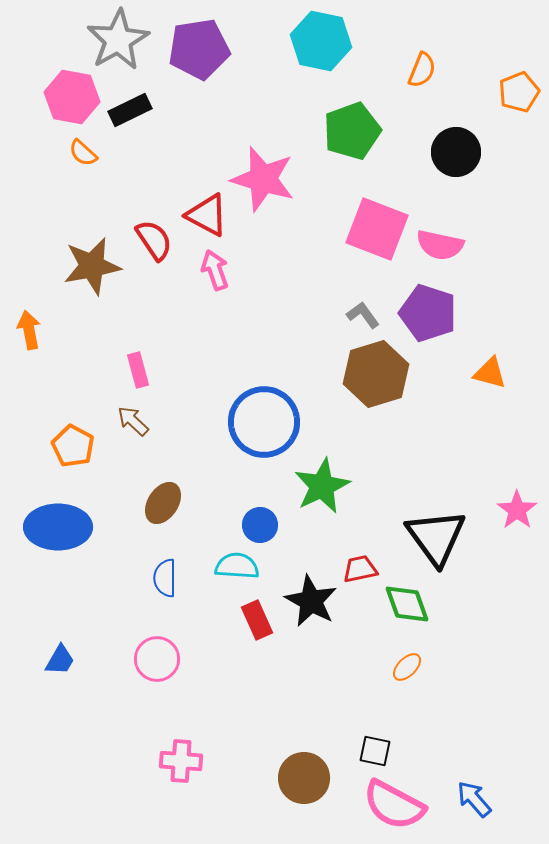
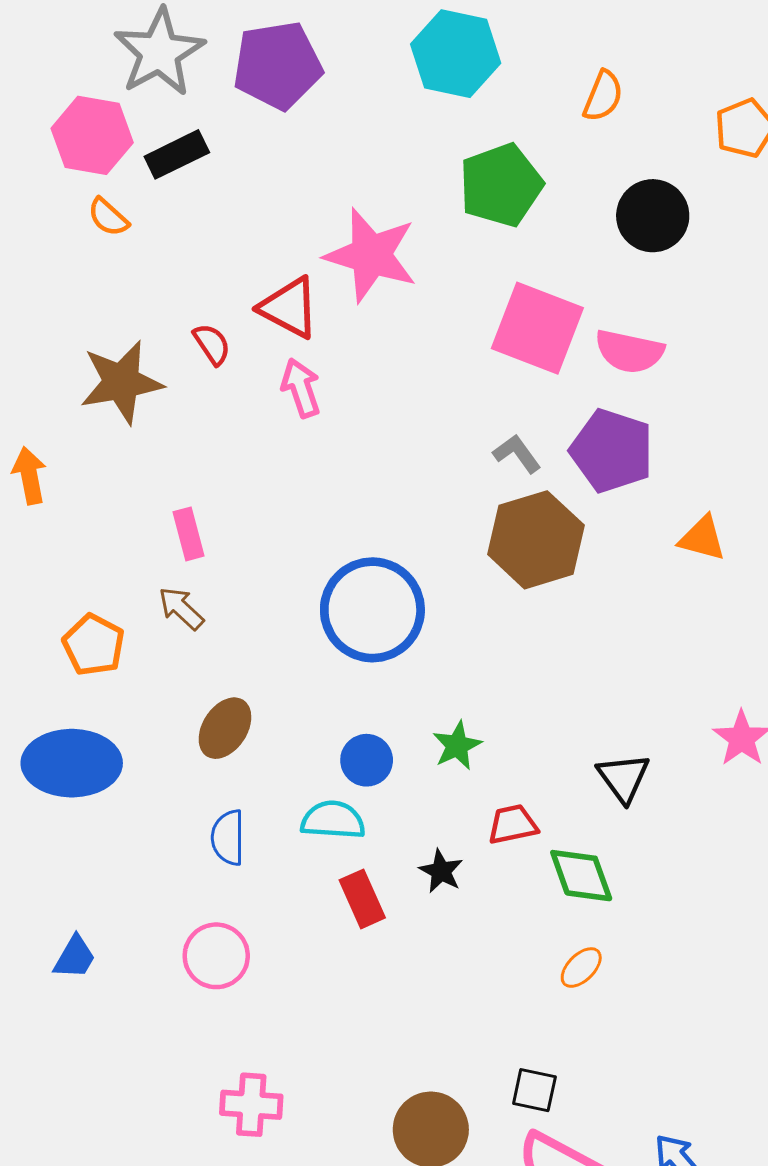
red semicircle: (154, 240) -> (212, 344), size x0.7
green star: (322, 486) -> (457, 746), moved, size x0.6
black triangle: (436, 537) -> (624, 778), size x0.6
black star: (311, 601) -> (441, 871), size x0.6

